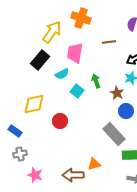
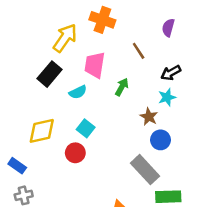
brown line: (109, 42) -> (139, 51), turned 64
green arrow: (96, 81) -> (122, 87), moved, turned 48
cyan square: (77, 91) -> (86, 128), moved

